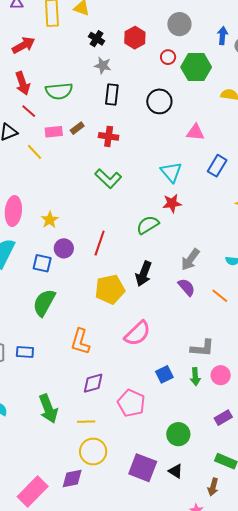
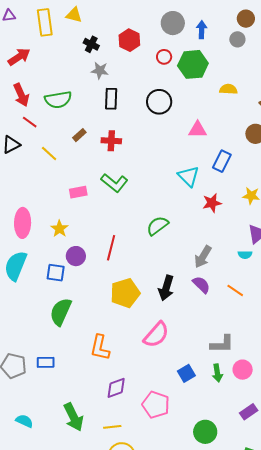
blue arrow: (223, 36) -> (202, 30), moved
pink rectangle: (54, 132) -> (78, 192), moved
yellow line: (35, 152) -> (49, 153), moved
cyan triangle: (171, 172) -> (189, 176), moved
red star: (172, 203) -> (212, 203), moved
black arrow: (144, 274) -> (166, 288), moved

